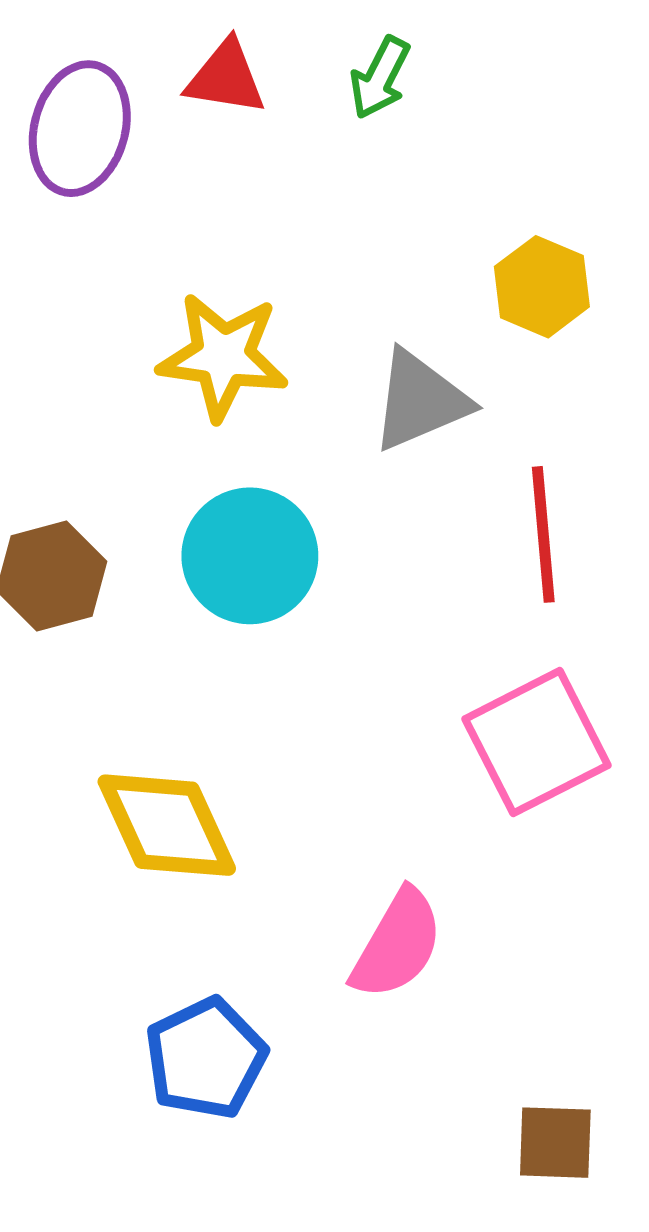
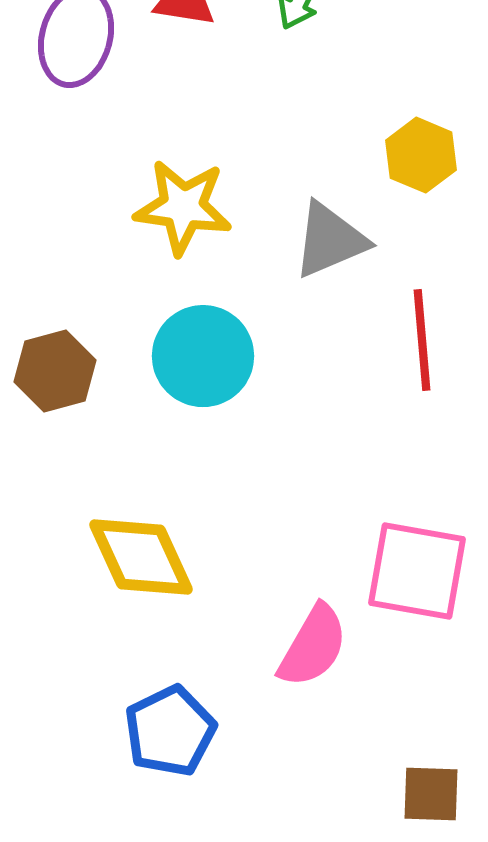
pink square: (537, 742) -> (417, 571), moved, turned 37

